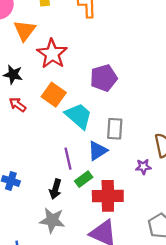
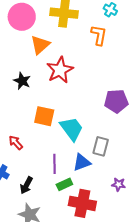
purple pentagon: (104, 78) -> (116, 101), moved
orange square: (54, 95) -> (44, 116), moved, turned -35
red arrow: (18, 105) -> (16, 143), moved
black arrow: (55, 189) -> (26, 185), moved

